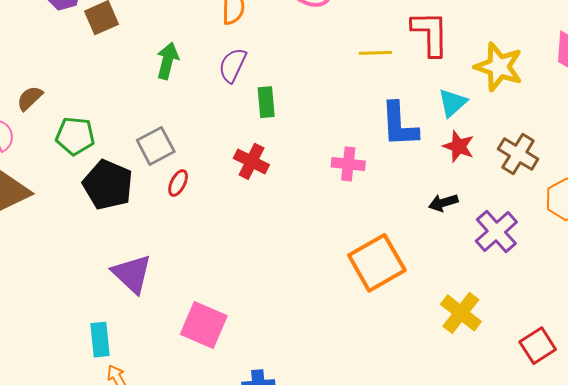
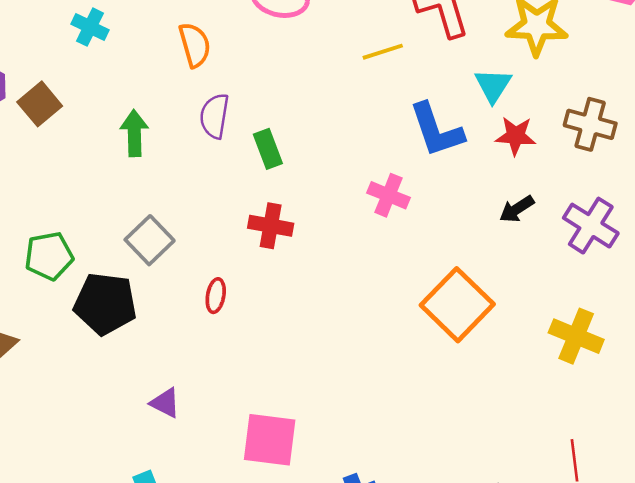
pink cross: (348, 164) -> (389, 195), turned 32
red ellipse: (178, 183) -> (216, 296), moved
purple triangle: (132, 274) -> (165, 403), size x0.6

